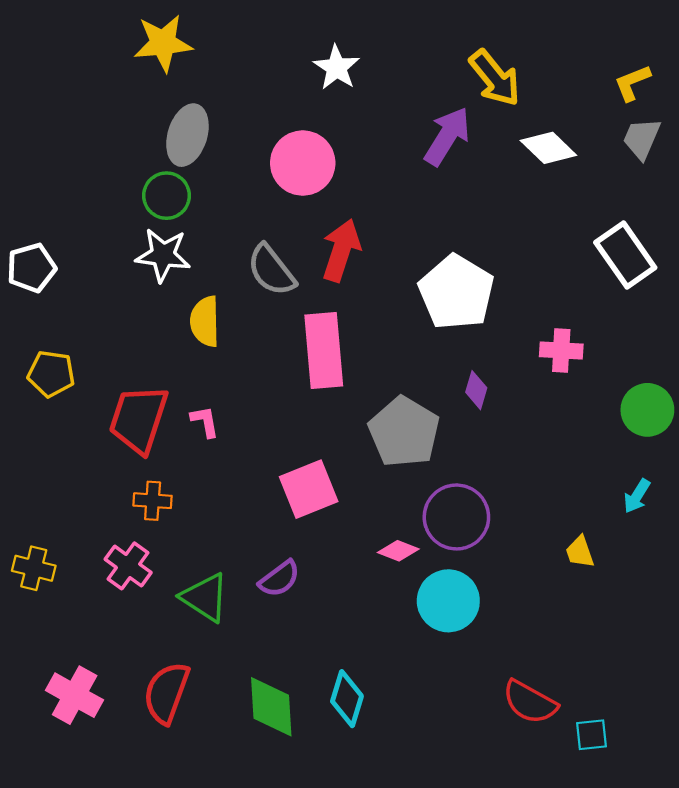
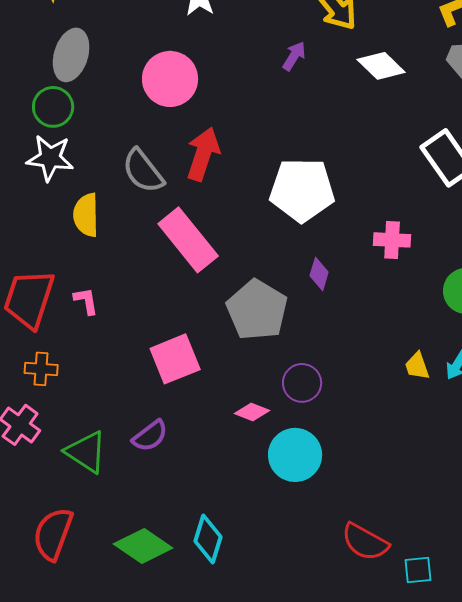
purple arrow: (447, 136) -> (294, 56), size x0.6
white pentagon: (456, 292) -> (302, 190), turned -30
pink rectangle: (324, 350) -> (188, 240), turned -34
purple circle: (456, 517) -> (302, 383), size x0.7
yellow trapezoid: (580, 552) -> (417, 366), moved
green diamond: (271, 707) -> (143, 546), turned -52

